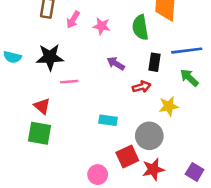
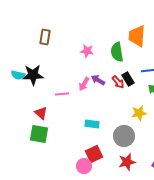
pink arrow: (73, 20) -> (84, 84), moved
black star: (50, 57) -> (33, 75), moved
black rectangle: (154, 62) -> (128, 79), turned -40
red arrow: (142, 87) -> (118, 82), moved, turned 64
red square: (127, 156) -> (94, 154), moved

